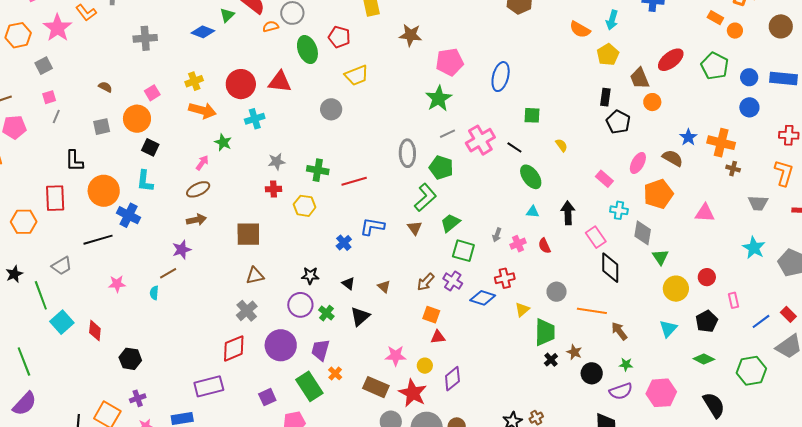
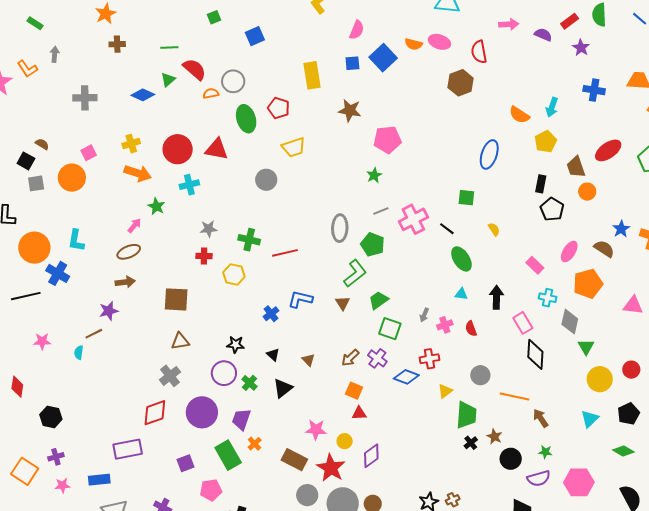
blue ellipse: (501, 77) -> (489, 154), moved
green star: (439, 98) -> (374, 175), size x0.6
black square: (150, 147) -> (26, 161), moved

